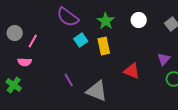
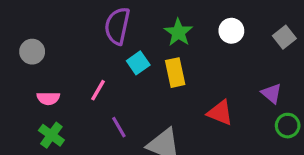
purple semicircle: (68, 17) -> (117, 26), turned 65
pink line: (33, 41) -> (98, 90), moved
purple triangle: (164, 59) -> (272, 93), turned -32
green cross: (14, 85) -> (51, 135), moved

